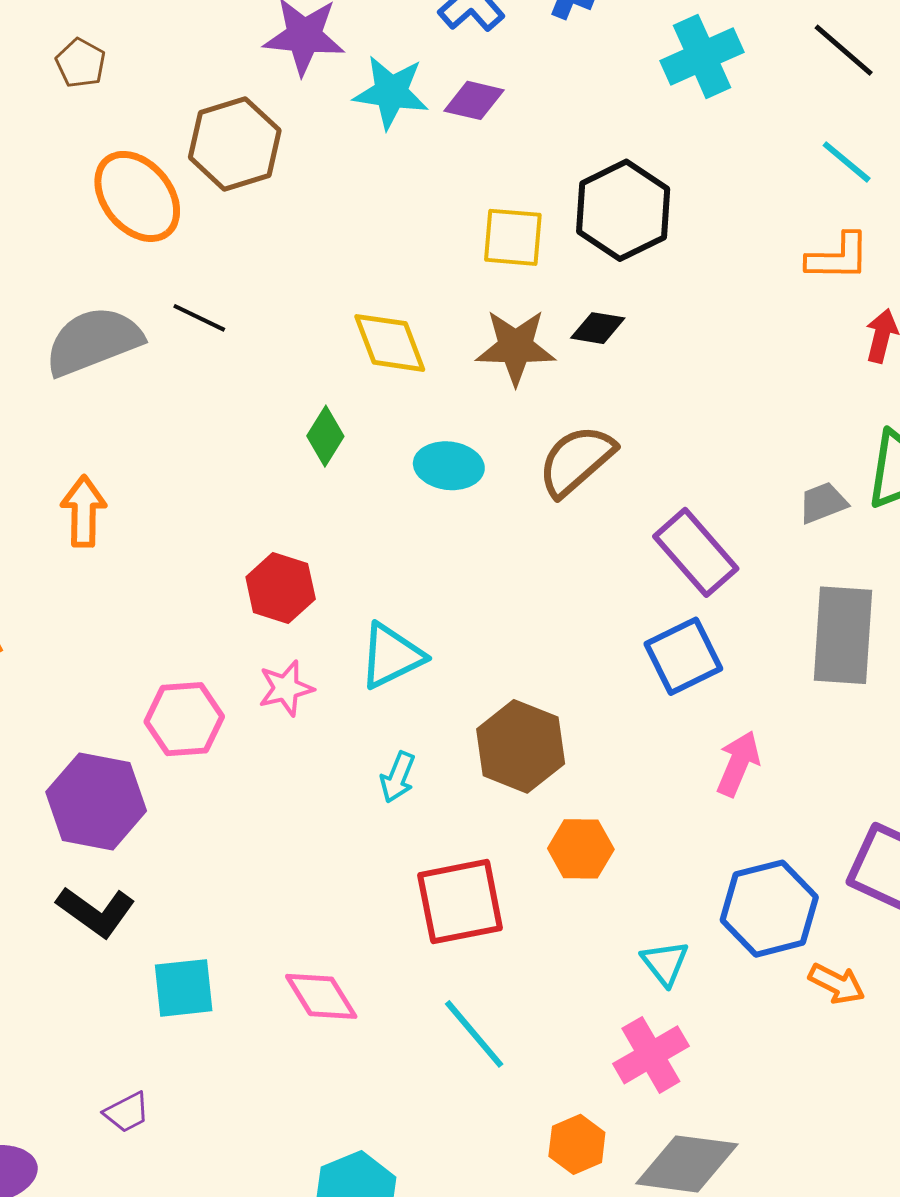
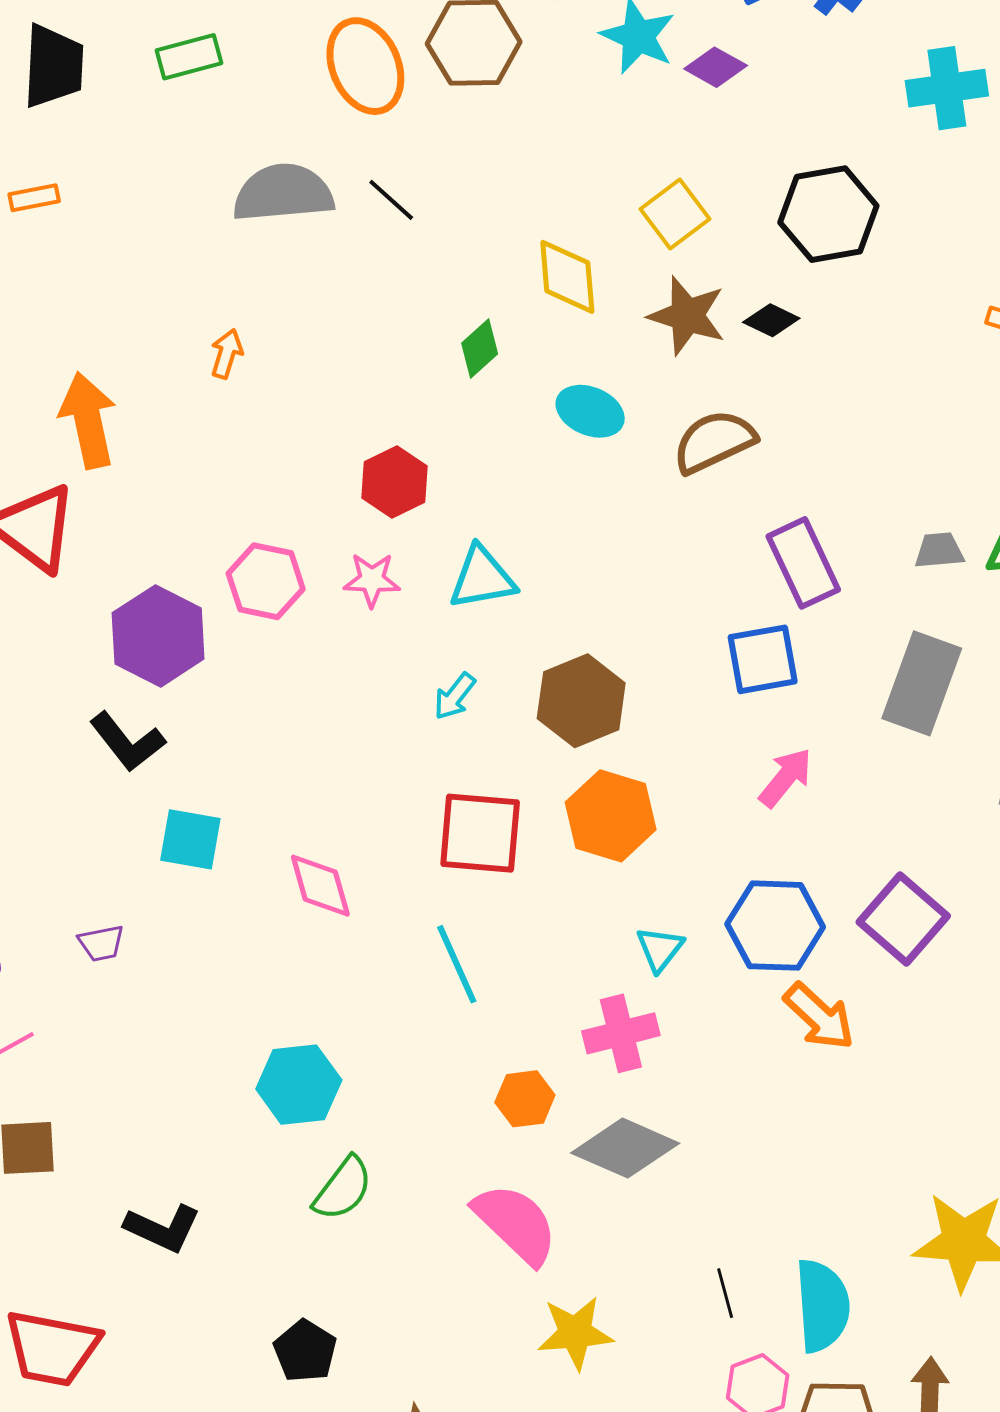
yellow square: (513, 237) -> (675, 214), moved, turned 32
orange arrow: (84, 511) -> (227, 354), size x0.7
orange hexagon: (581, 849) -> (611, 816), size x1.4
orange arrow: (837, 984) -> (819, 1016), size x1.4

